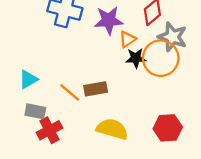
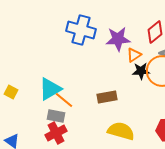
cyan triangle: (28, 79) -> (50, 89), size x1.4
orange line: (70, 92) -> (64, 100), moved
red cross: (50, 130) -> (56, 133), moved

